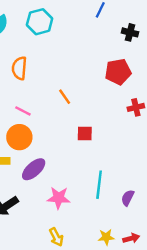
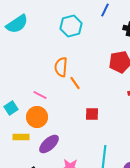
cyan hexagon: (40, 22) -> (71, 26), moved
orange semicircle: (19, 68) -> (61, 67), moved

